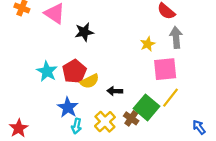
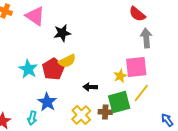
yellow star: (148, 44) -> (120, 76), moved
yellow semicircle: (90, 81) -> (67, 61), moved
green square: (146, 107) -> (119, 102), turned 35
brown cross: (131, 118) -> (105, 112), turned -32
cyan arrow: (77, 126) -> (32, 118), moved

